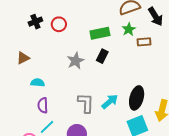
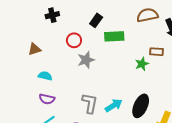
red circle: (59, 24) -> (74, 40), moved
green star: (129, 29) -> (142, 64), moved
black rectangle: (102, 56) -> (96, 20), moved
purple semicircle: (43, 105) -> (47, 99), turned -84

